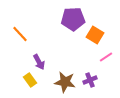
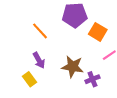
orange line: (20, 34) -> (40, 31), moved
brown star: (65, 82) -> (73, 67), moved

